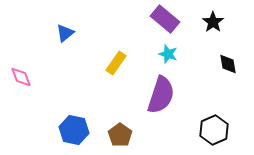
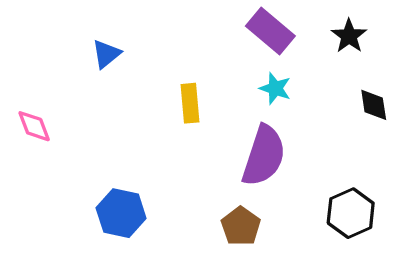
yellow rectangle: (116, 63) -> (190, 103), turned -40
brown pentagon: (120, 135) -> (241, 226), moved

